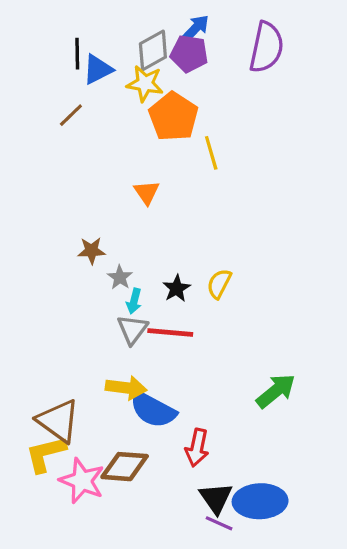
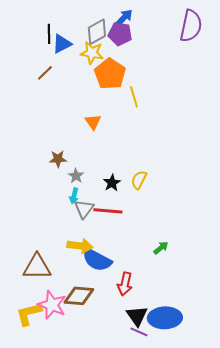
purple semicircle: (266, 47) -> (191, 26), moved
cyan arrow: (134, 301) -> (74, 196), moved
green arrow: (276, 391) -> (161, 248), moved, size x0.6
brown triangle: (58, 421) -> (37, 267), turned -36
yellow L-shape: (46, 454) -> (29, 314), moved

